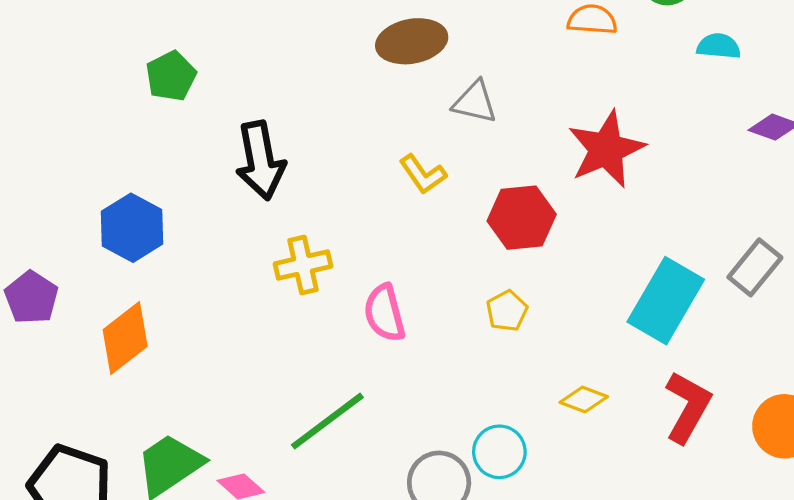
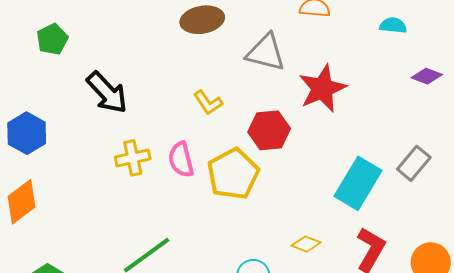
gray triangle: (475, 102) -> (266, 52), moved, size x1.4
black arrow: (260, 160) -> (107, 93), turned -33
yellow pentagon: (507, 311) -> (233, 174), moved, size x2.0
pink semicircle: (384, 313) -> (181, 160), moved

